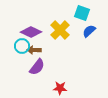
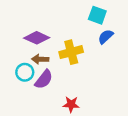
yellow cross: (60, 30) -> (71, 52), moved, turned 30
cyan circle: (22, 46) -> (25, 72), moved

